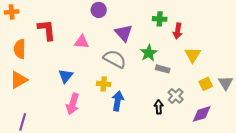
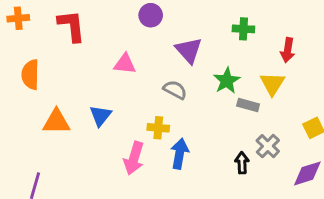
red L-shape: (47, 30) -> (72, 26), moved
red arrow: (178, 31) -> (288, 50), moved
yellow triangle: (193, 55) -> (272, 84), moved
gray semicircle: (115, 59) -> (175, 90), size x0.7
orange triangle: (19, 80) -> (56, 122), moved, turned 30
pink arrow: (73, 104) -> (134, 158), moved

